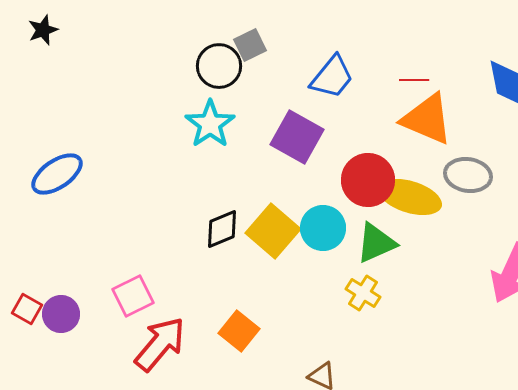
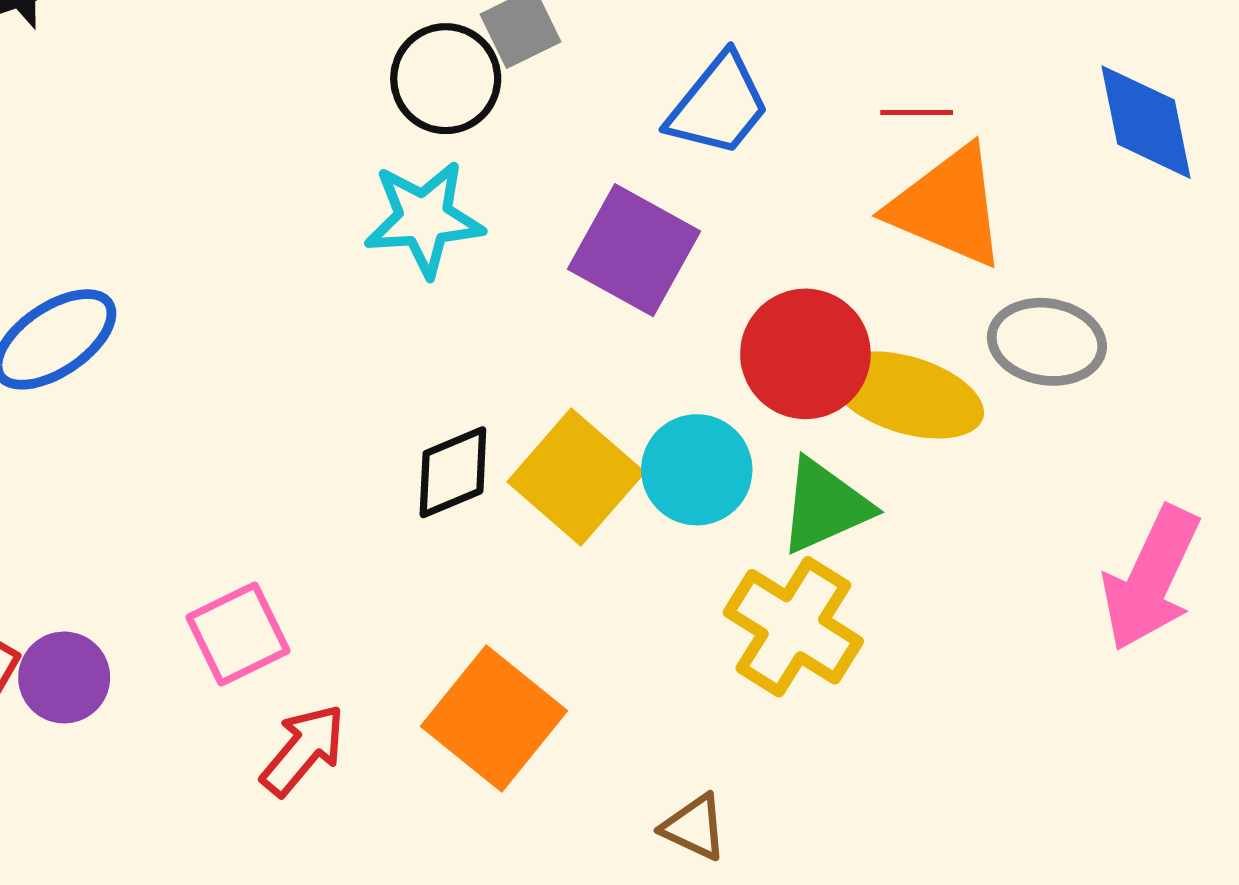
cyan star: (210, 124) -> (424, 219), turned 30
yellow cross: (363, 293) -> (793, 627), size x1.6
orange square: (239, 331) -> (494, 719), size x1.4
red arrow: (160, 344) -> (303, 750), size x0.7

